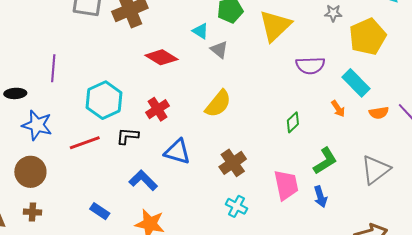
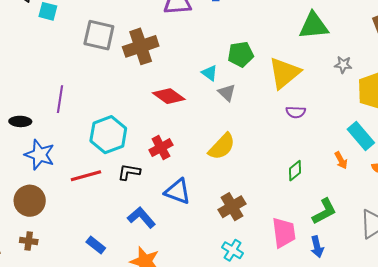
purple semicircle: (310, 65) -> (296, 112), moved, size x0.7

